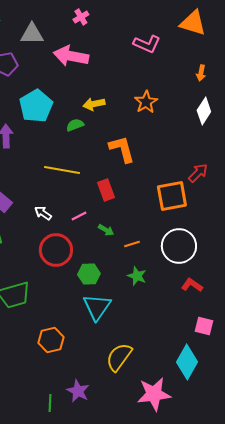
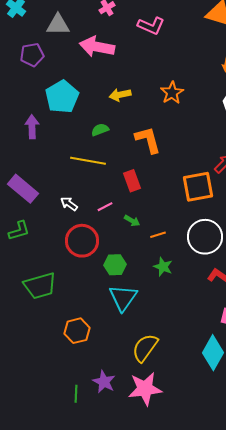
pink L-shape: (147, 44) -> (151, 26), moved
green semicircle: (75, 125) -> (100, 130), moved
pink star: (154, 394) -> (145, 389), moved

